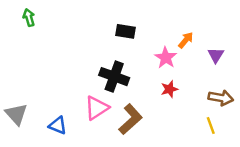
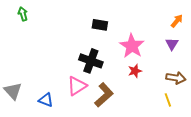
orange arrow: (186, 40) -> (177, 21), moved
pink star: (166, 58) -> (132, 46), size x1.4

